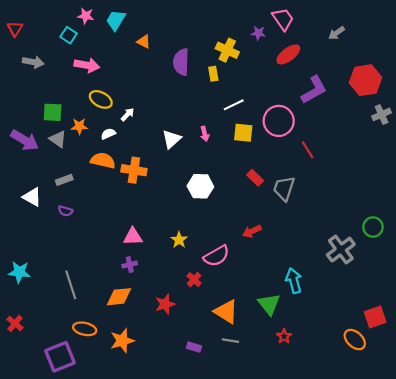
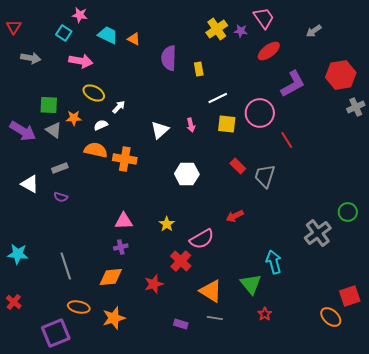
cyan trapezoid: (116, 20) -> (108, 35), moved, turned 85
yellow cross: (227, 50) -> (217, 29), moved, turned 30
red cross: (194, 280) -> (181, 261), size x1.5

